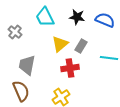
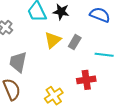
black star: (77, 17) -> (61, 12), moved
red cross: (70, 68) -> (86, 80), moved

